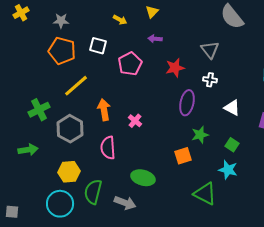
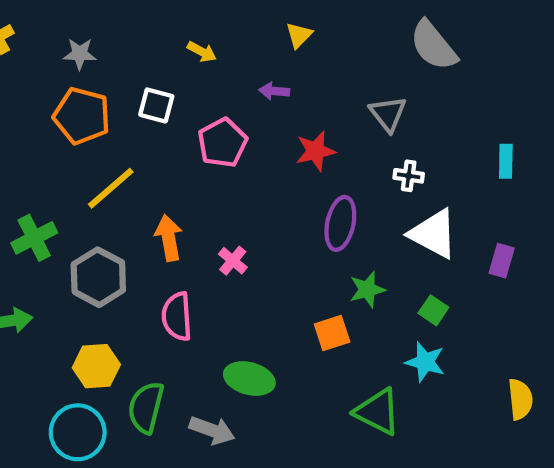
yellow triangle: (152, 12) -> (299, 35), moved
white cross: (210, 80) -> (409, 176), moved
white triangle: (232, 108) -> (433, 234), size x1.5

